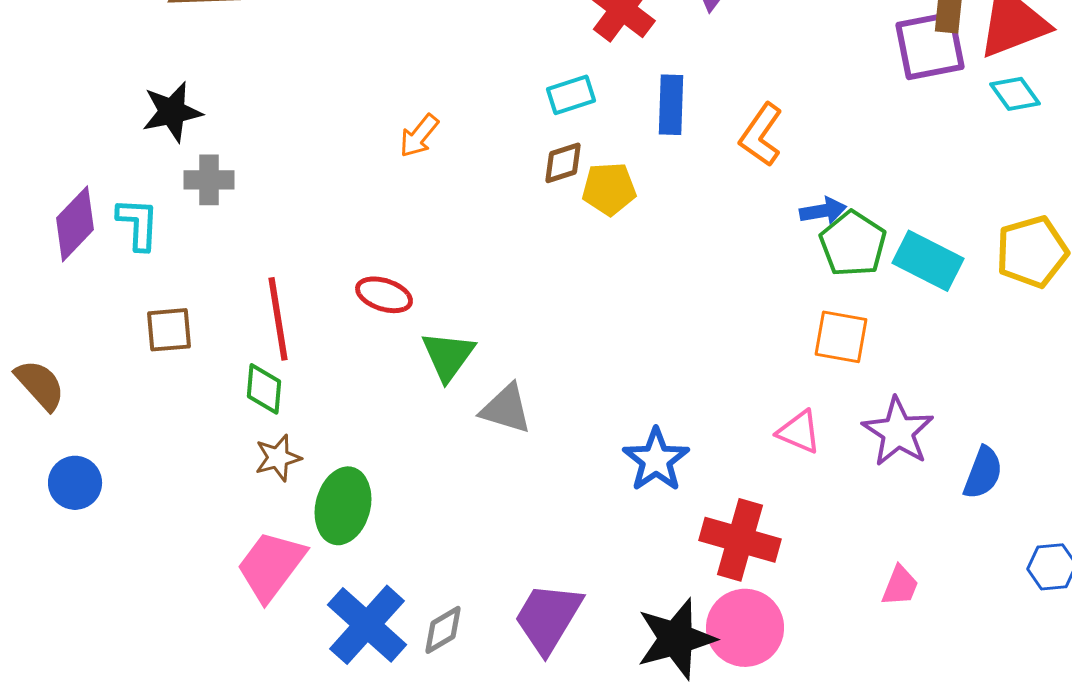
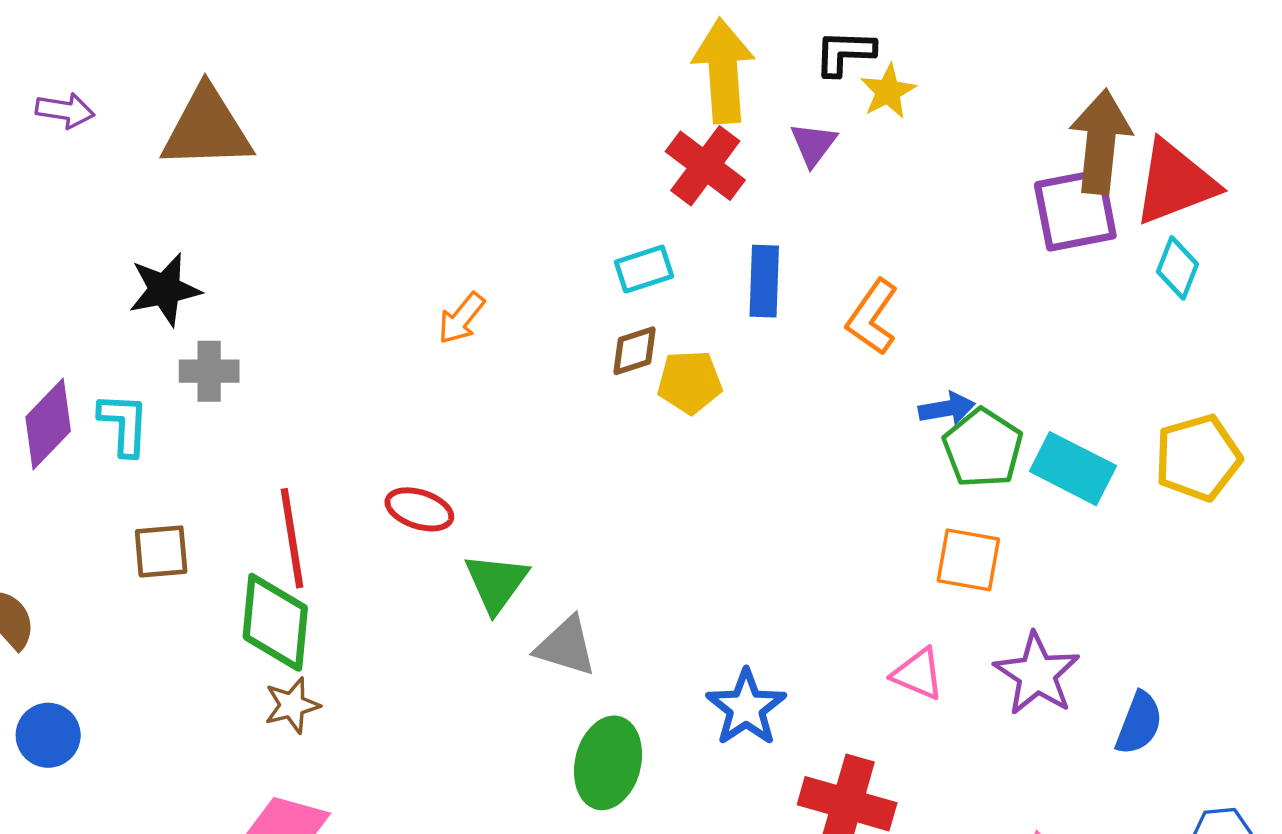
cyan diamond: (1015, 94) -> (1177, 268), turned 57
green diamond: (264, 389) -> (275, 622), size x1.6
green ellipse: (343, 506) -> (608, 763), moved

